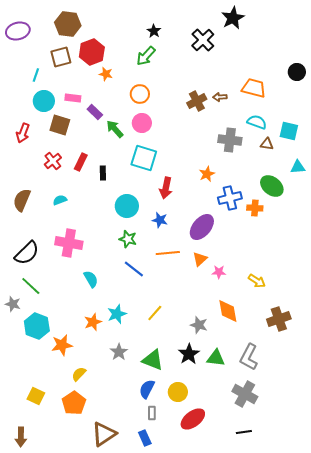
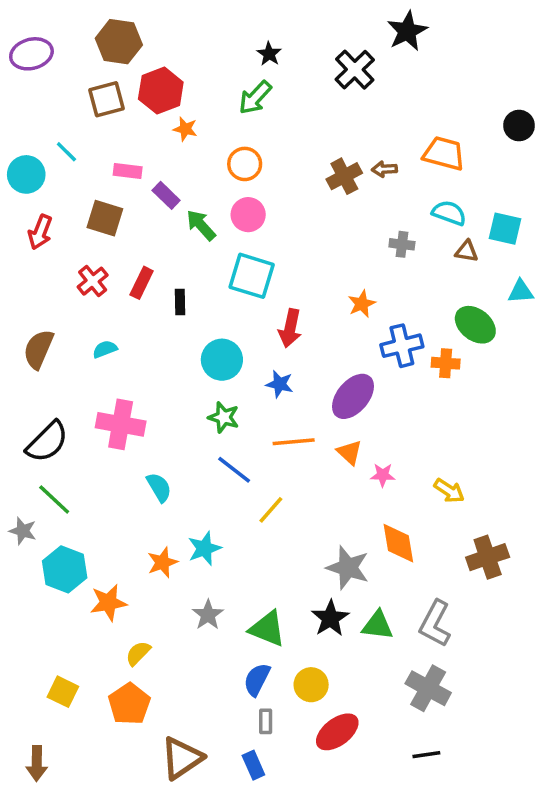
cyan line: (36, 75) -> (66, 152), moved, turned -64
cyan circle: (44, 101) -> (26, 174), moved
gray cross: (230, 140) -> (402, 244), size x0.6
orange triangle: (200, 259) -> (350, 452), turned -35
yellow line: (155, 313) -> (271, 510), moved
gray star: (199, 325) -> (348, 568), size x1.4

